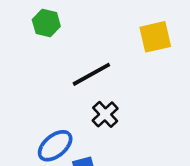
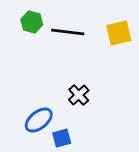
black line: (91, 74) -> (68, 32), moved, turned 36

